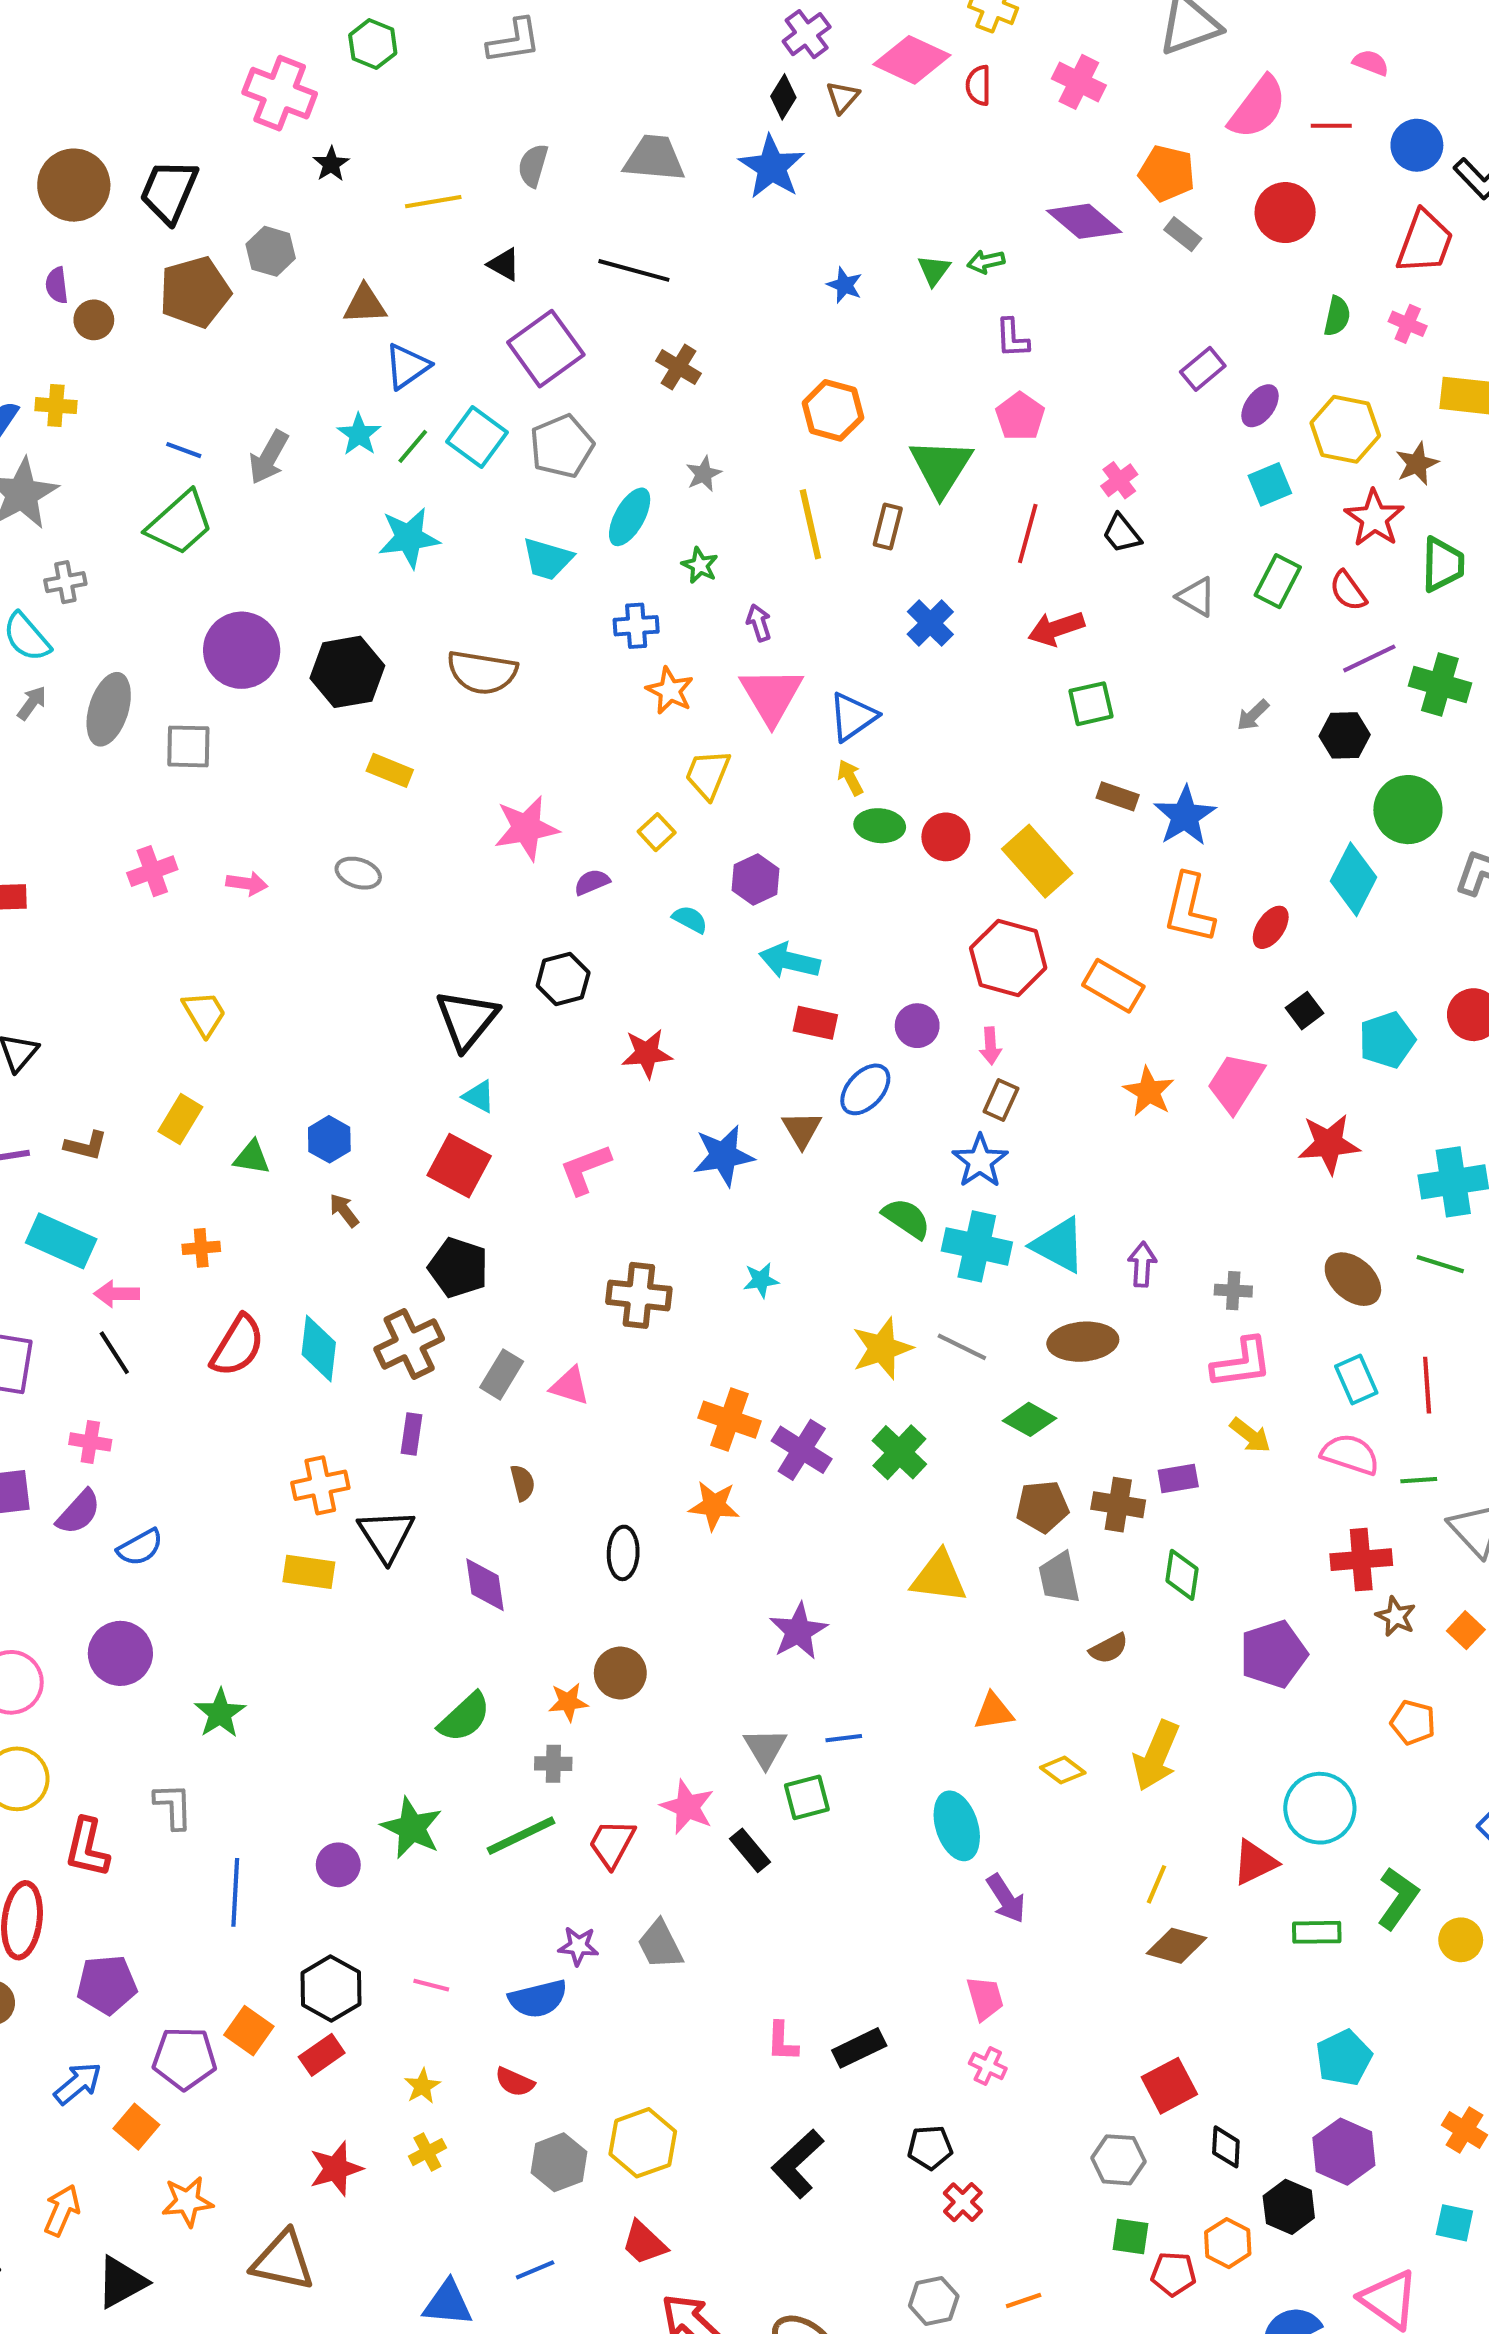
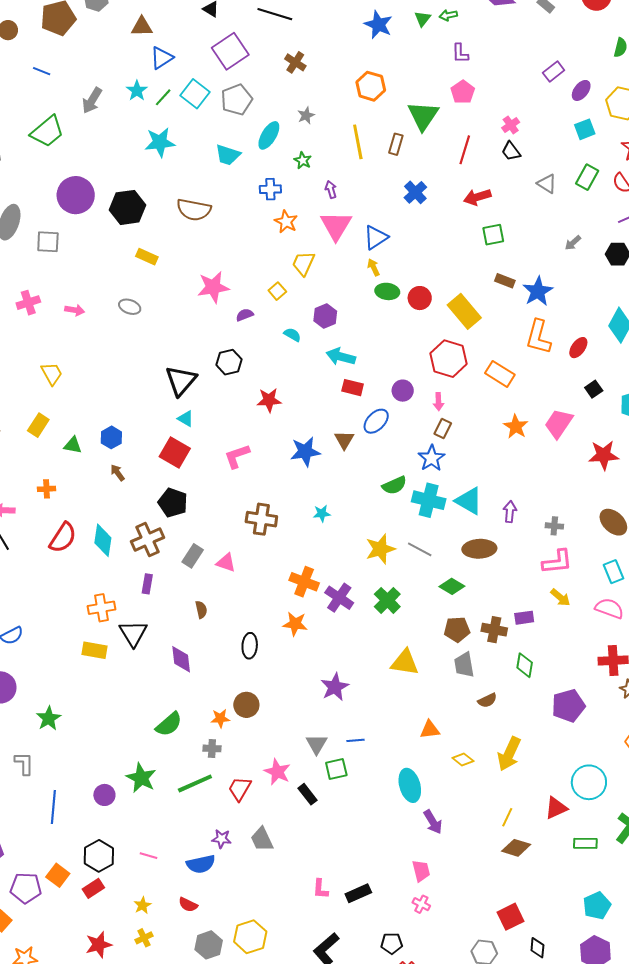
blue star: (845, 285) -> (378, 25), size x1.6
blue line: (184, 450) -> (42, 71), moved
green semicircle: (906, 1218) -> (394, 485), turned 120

